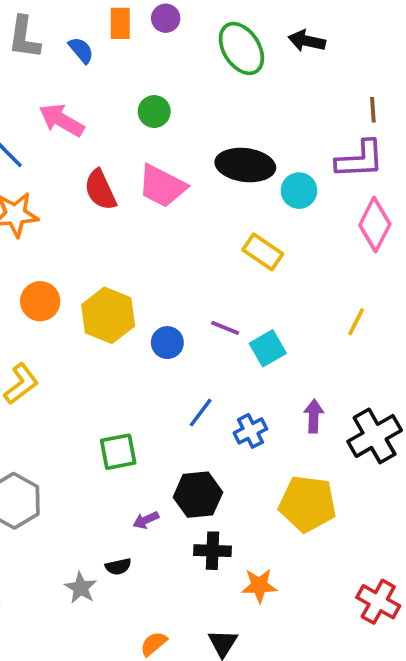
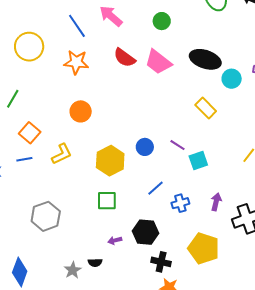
red semicircle: (100, 190) -> (125, 58), turned -40
yellow hexagon: (108, 315) -> (110, 161), moved
black cross: (213, 551) -> (161, 262), moved

